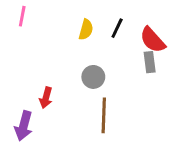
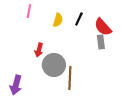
pink line: (22, 16) -> (29, 11), moved
gray circle: (93, 77) -> (54, 65), moved, size x1.5
red arrow: (46, 98) -> (39, 50), moved

